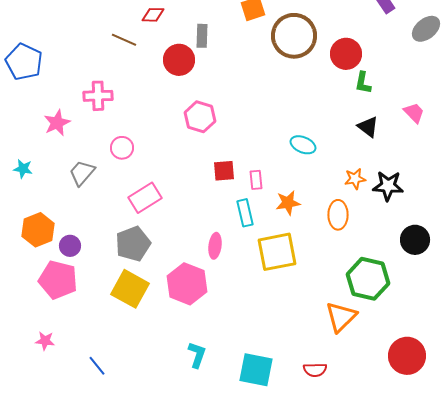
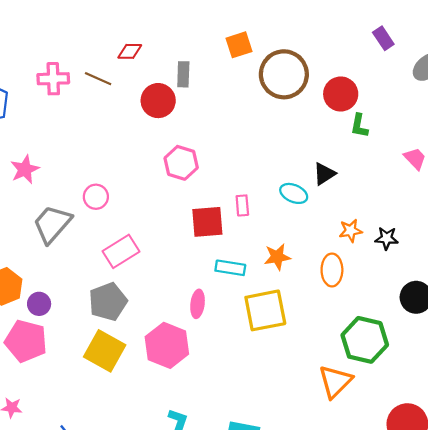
pink cross: (98, 96) -> (53, 79), moved
black triangle: (368, 127) -> (324, 174), moved, turned 50
red square: (224, 171) -> (207, 222), size x1.4
gray trapezoid: (82, 173) -> (52, 224), size x1.4
pink rectangle: (256, 180) -> (242, 205), moved
black star: (388, 186) -> (387, 238), size x0.7
cyan rectangle: (245, 213) -> (230, 268), turned -68

